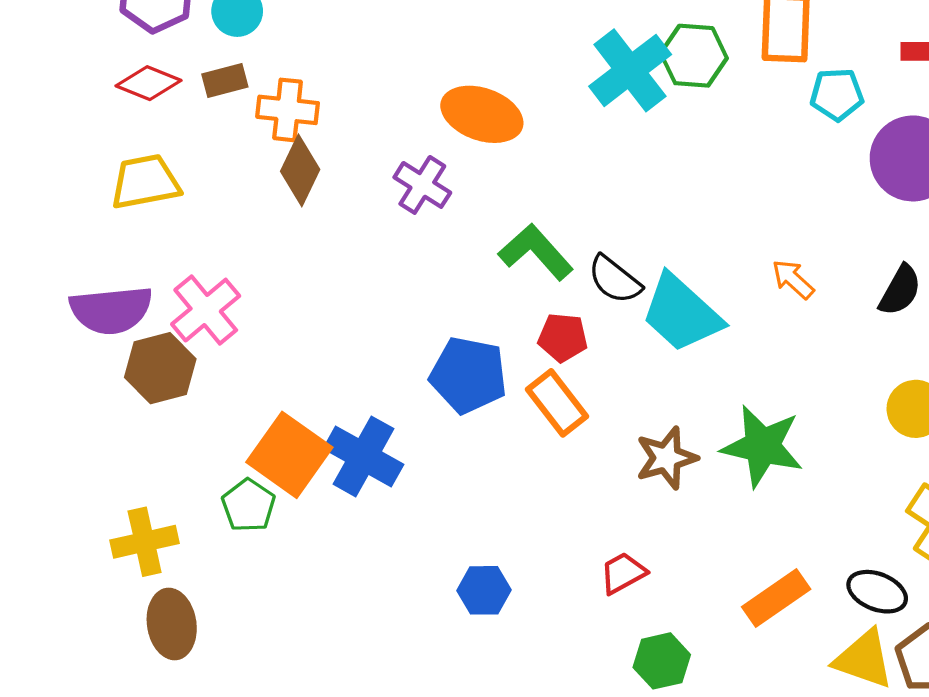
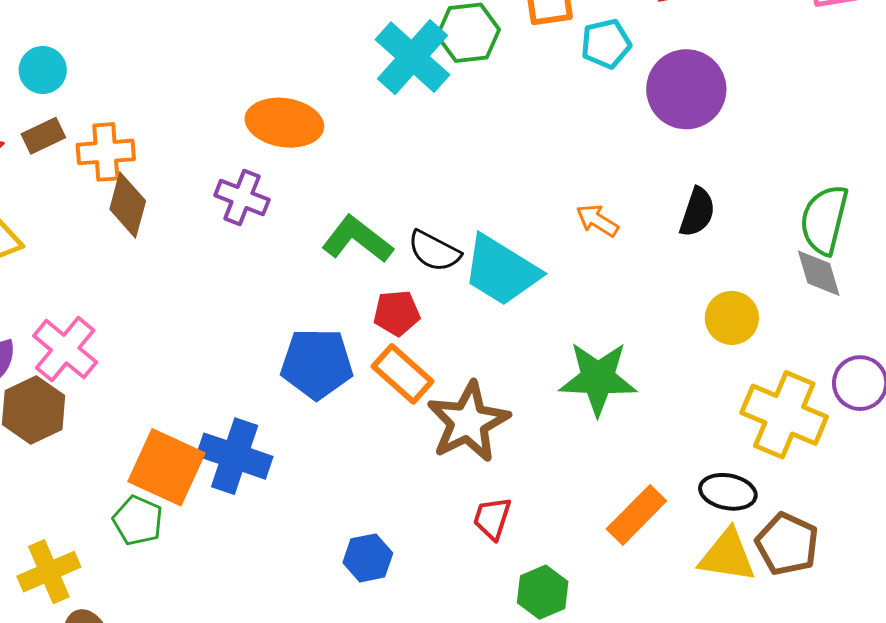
brown star: (666, 458) -> (468, 422), moved, size x1.4
red trapezoid: (623, 573) -> (492, 518), turned -33

